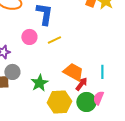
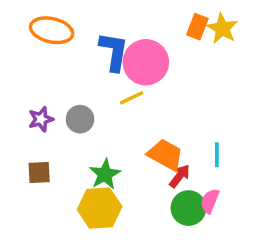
pink circle: (29, 37) -> (146, 62), moved, size x1.6
gray circle: (12, 72) -> (80, 119), moved
yellow hexagon: (59, 102) -> (100, 208), moved

